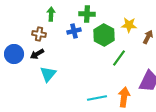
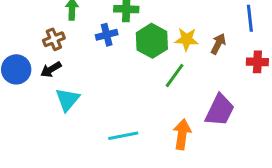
yellow star: (129, 25) -> (187, 39), moved
brown cross: (39, 34) -> (54, 39), turned -32
cyan line: (97, 98) -> (123, 136), moved

